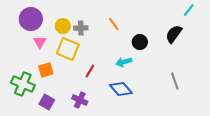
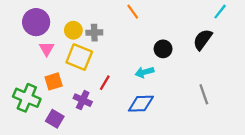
orange line: (114, 24) -> (133, 12), moved
blue diamond: (121, 89) -> (141, 104), turned -50
purple cross: (80, 100) -> (83, 100), moved

